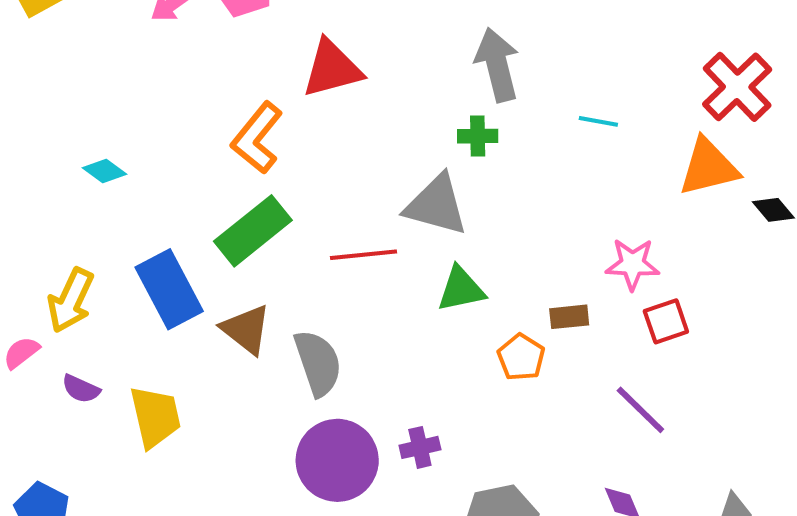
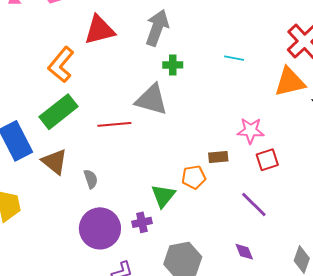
gray arrow: (497, 65) -> (157, 28), moved, turned 33
green triangle: (461, 289) -> (163, 196), moved, turned -40
orange pentagon: (521, 357) -> (194, 177), turned 30
gray semicircle: (318, 363) -> (91, 179), size x0.6

